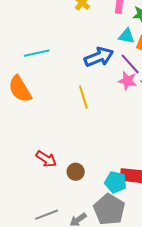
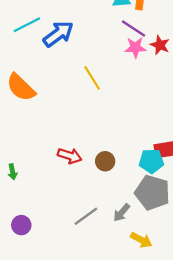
cyan line: (37, 53) -> (27, 25), moved
blue arrow: (99, 57) -> (58, 34), moved

